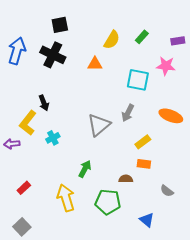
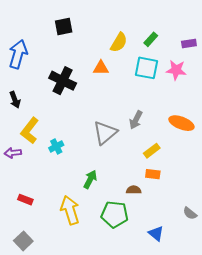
black cross: (53, 55) -> (63, 81), moved
cyan square: (138, 80) -> (146, 68), moved
black arrow: (44, 103) -> (15, 100), moved
red rectangle: (24, 188) -> (25, 200), turned 64
gray semicircle: (167, 191) -> (190, 213), moved

